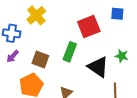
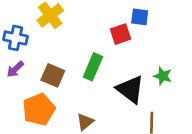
blue square: (117, 14) -> (140, 17), moved
red square: (89, 27) -> (120, 34), size x0.7

